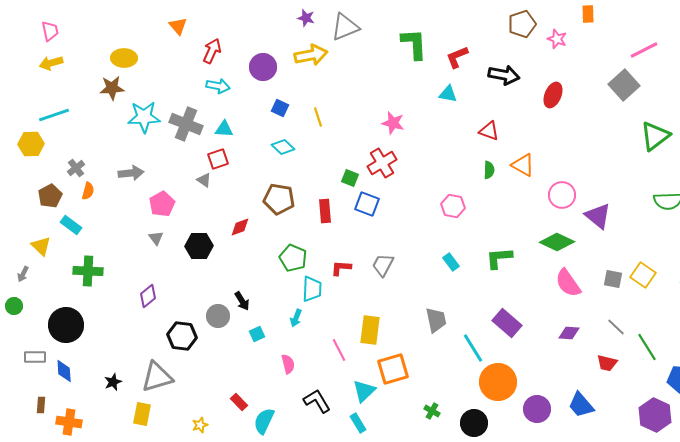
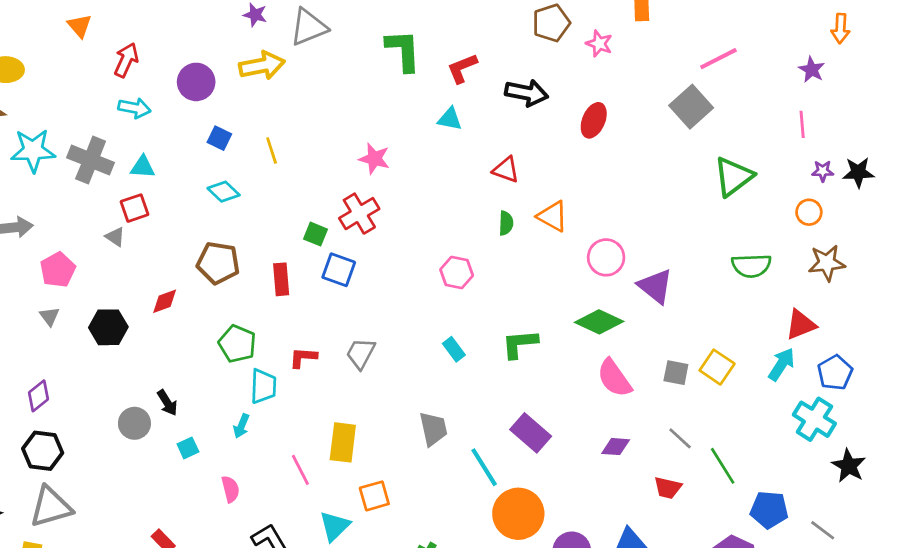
black hexagon: (182, 336) -> (43, 451), moved
orange square: (393, 369) -> (374, 496), size x0.7

